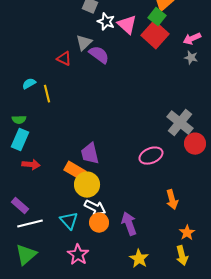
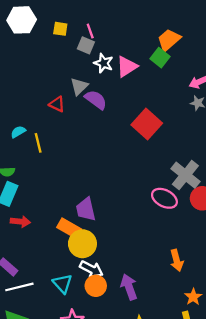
pink triangle: (127, 25) -> (127, 66), turned 45
red square: (155, 35) -> (147, 124), moved
pink ellipse: (151, 156) -> (164, 198), moved, turned 50

